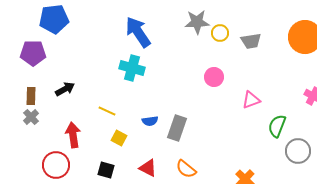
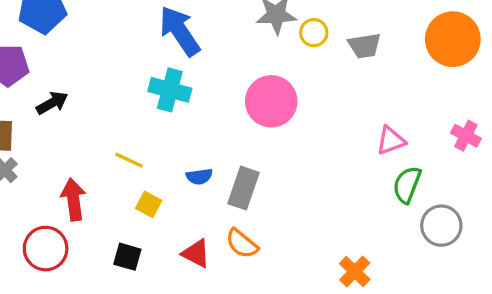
pink circle: (214, 77) -> (271, 101), moved, size x1.6
black arrow: (65, 89) -> (52, 103), moved
pink triangle: (251, 100) -> (391, 141), moved
orange semicircle: (186, 169) -> (242, 244), moved

